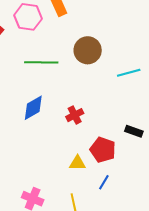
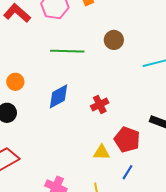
brown circle: (88, 50) -> (114, 40), size x0.7

